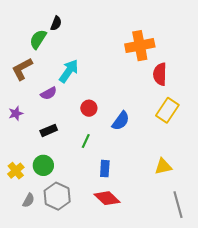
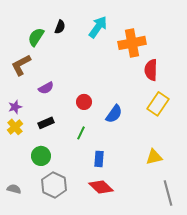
black semicircle: (56, 23) -> (60, 27), moved
cyan arrow: (69, 71) -> (98, 27), moved
yellow cross: (16, 171) -> (15, 127), moved
gray semicircle: (29, 200) -> (14, 189), moved, turned -104

